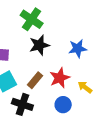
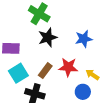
red star: (60, 78) -> (68, 67), turned 30
blue circle: (63, 105) -> (83, 92), moved

